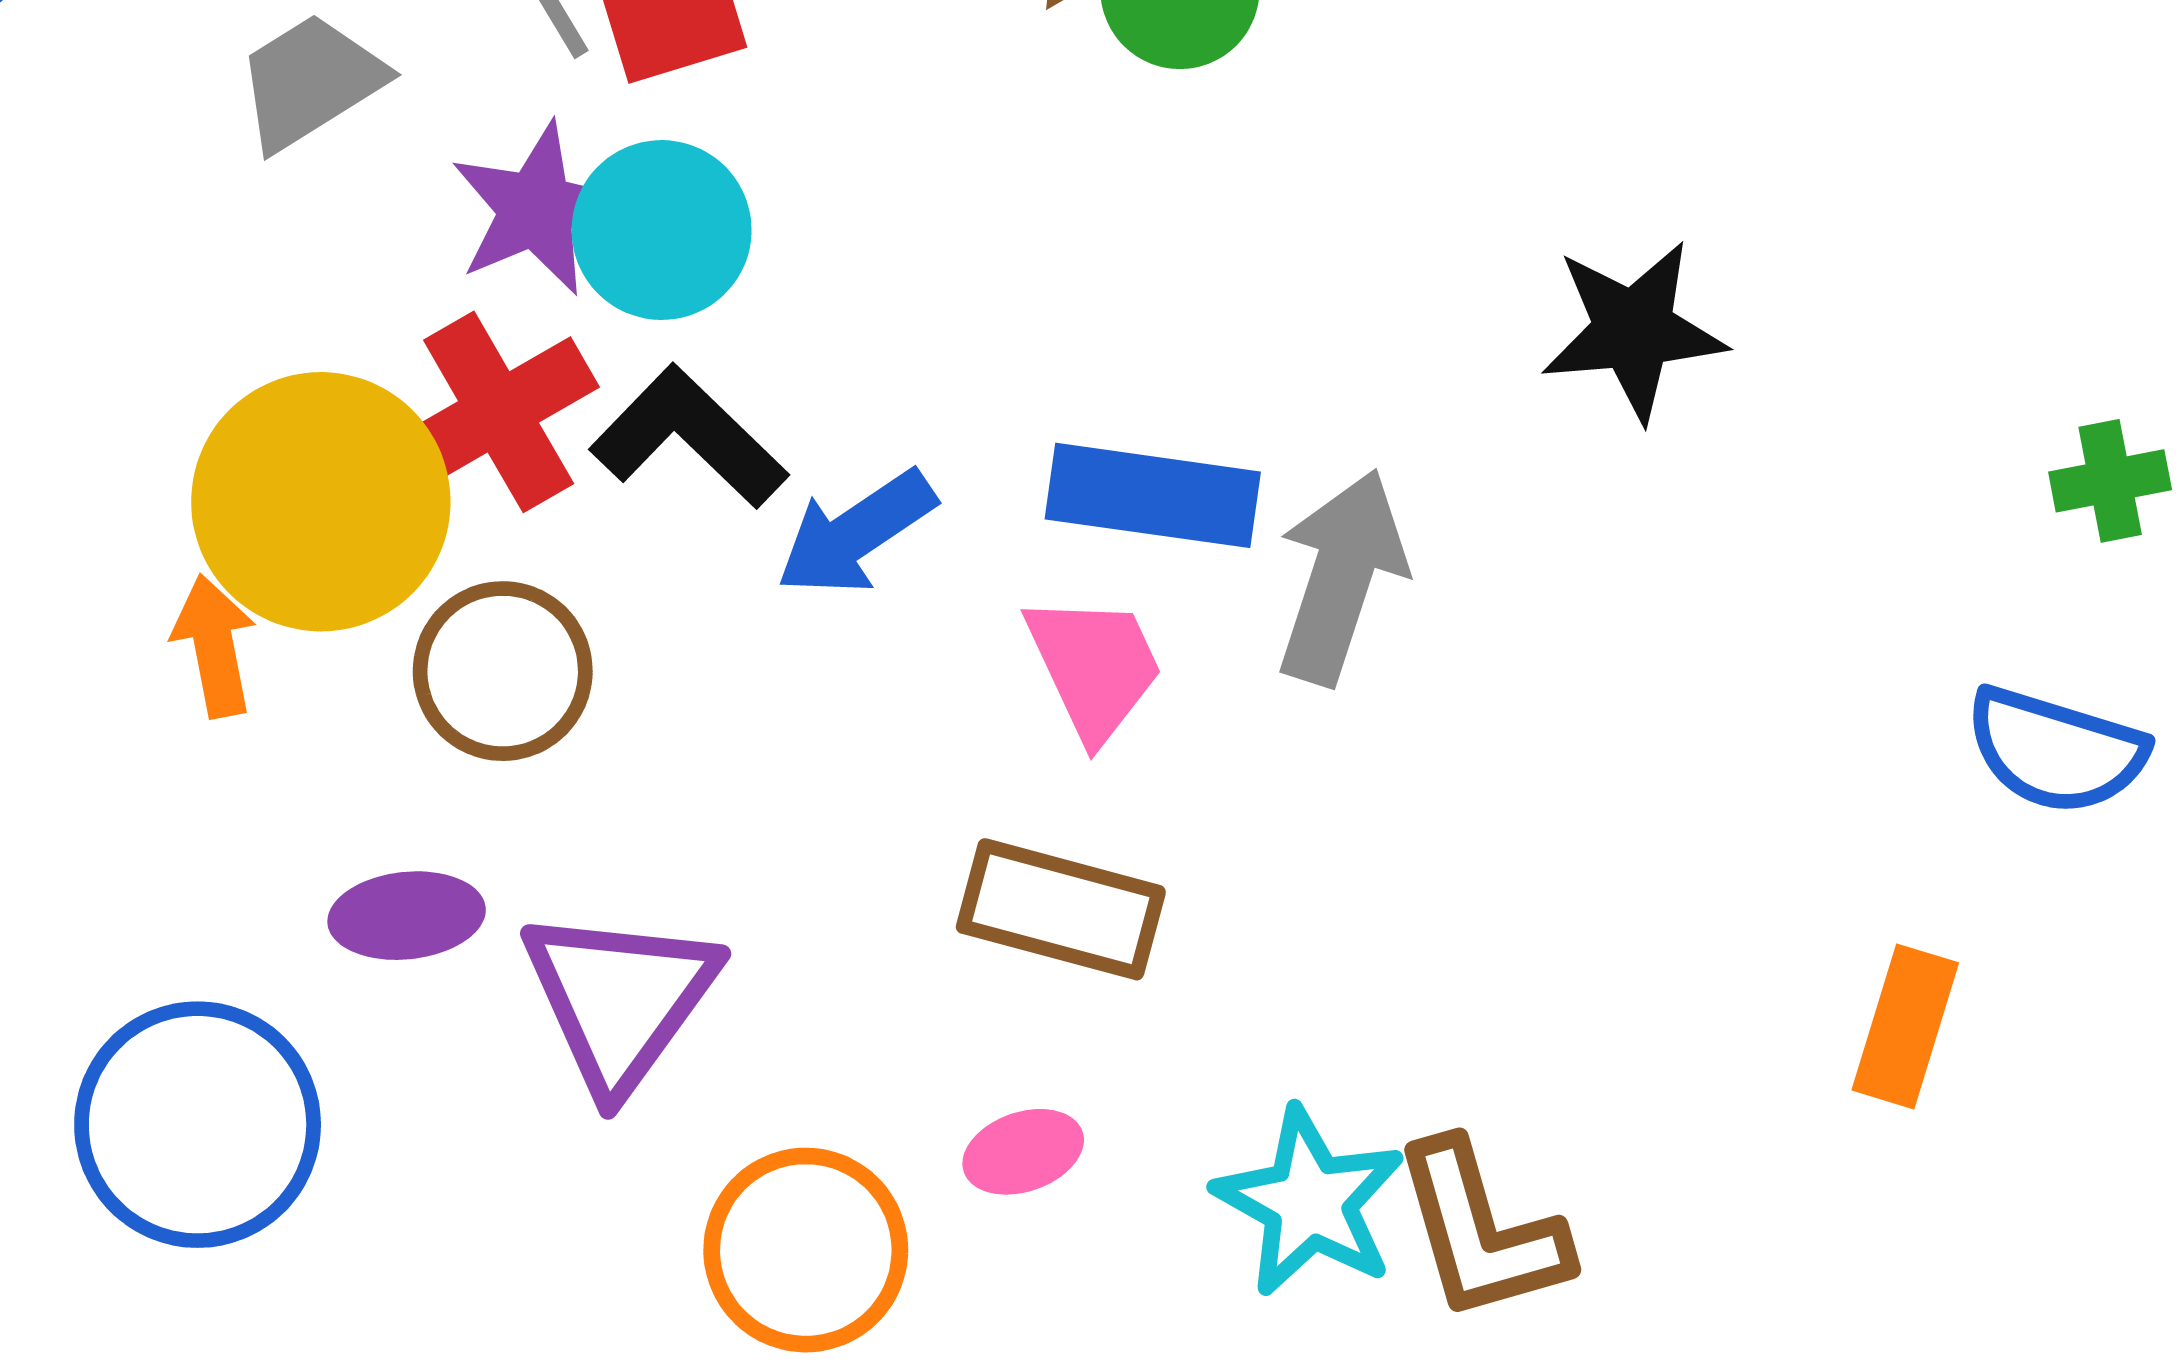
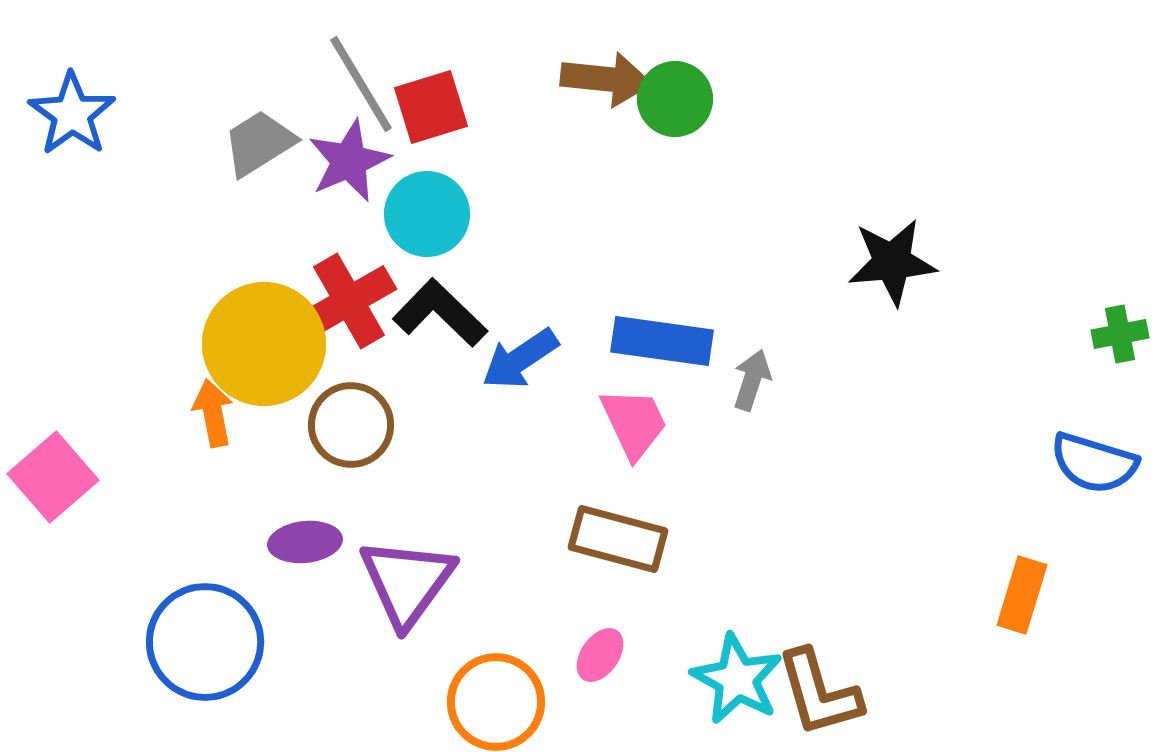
purple star: (536, 209) -> (349, 161), moved
gray arrow: (1341, 577) -> (752, 380), size x0.6
pink ellipse: (1023, 1152) -> (600, 655), turned -36

